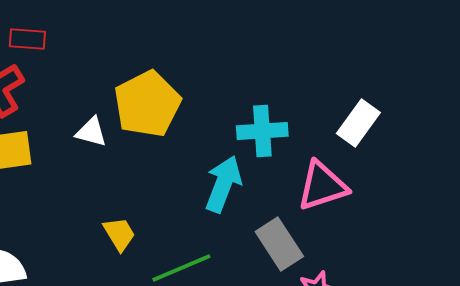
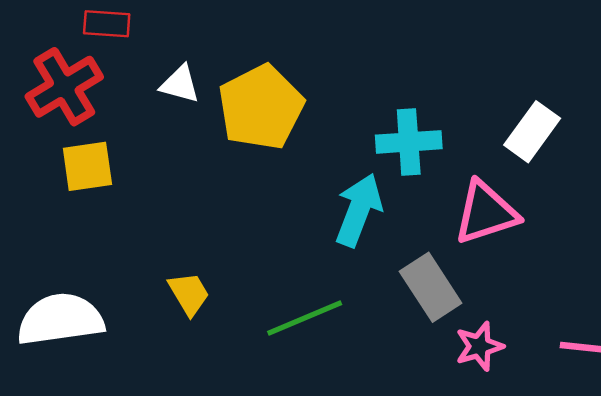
white triangle: (91, 132) -> (180, 84), moved
yellow trapezoid: (119, 234) -> (189, 294), moved

